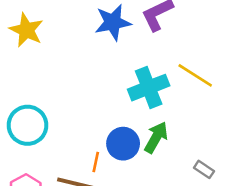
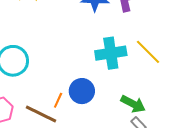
green arrow: (156, 137) -> (133, 104), moved, turned 75

